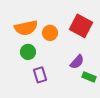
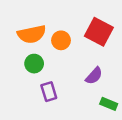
green rectangle: (89, 77) -> (109, 104), moved

